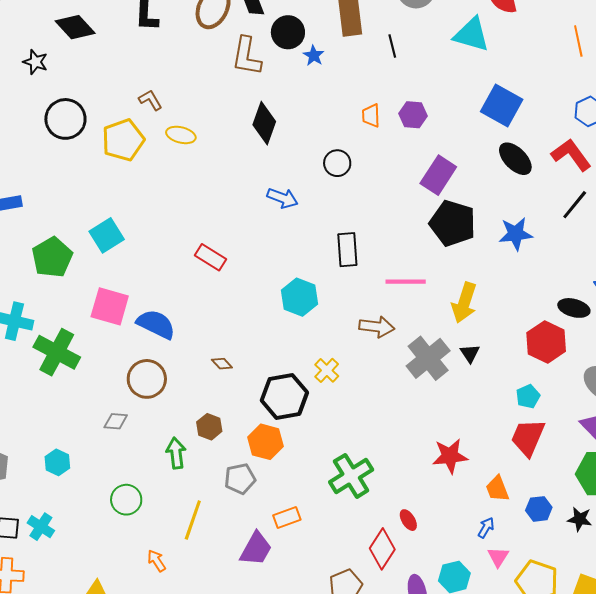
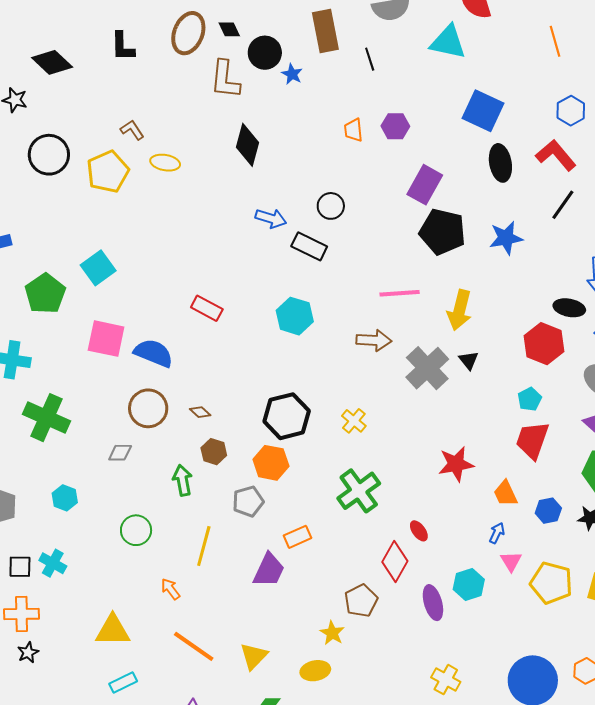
black ellipse: (515, 159) -> (500, 163), turned 39
black circle: (337, 163) -> (331, 206), moved
black rectangle: (347, 250) -> (309, 246), moved, turned -56
red rectangle: (210, 257) -> (207, 308), moved
green cross: (57, 352) -> (46, 418), moved
brown diamond: (222, 364) -> (200, 412), moved
yellow cross: (327, 370) -> (354, 421), moved

